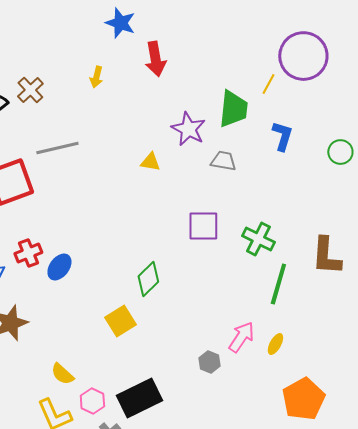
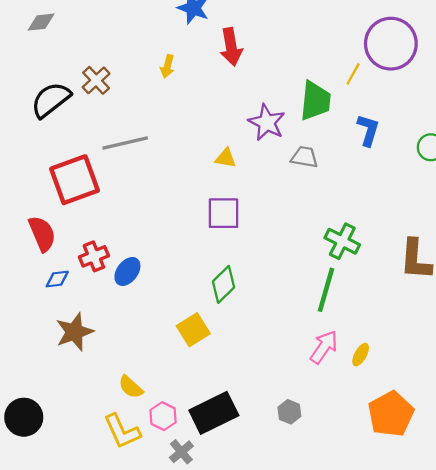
purple square: (203, 226) -> (223, 213), moved
green line: (278, 284) -> (326, 290), moved
gray hexagon: (209, 362) -> (289, 412), moved

